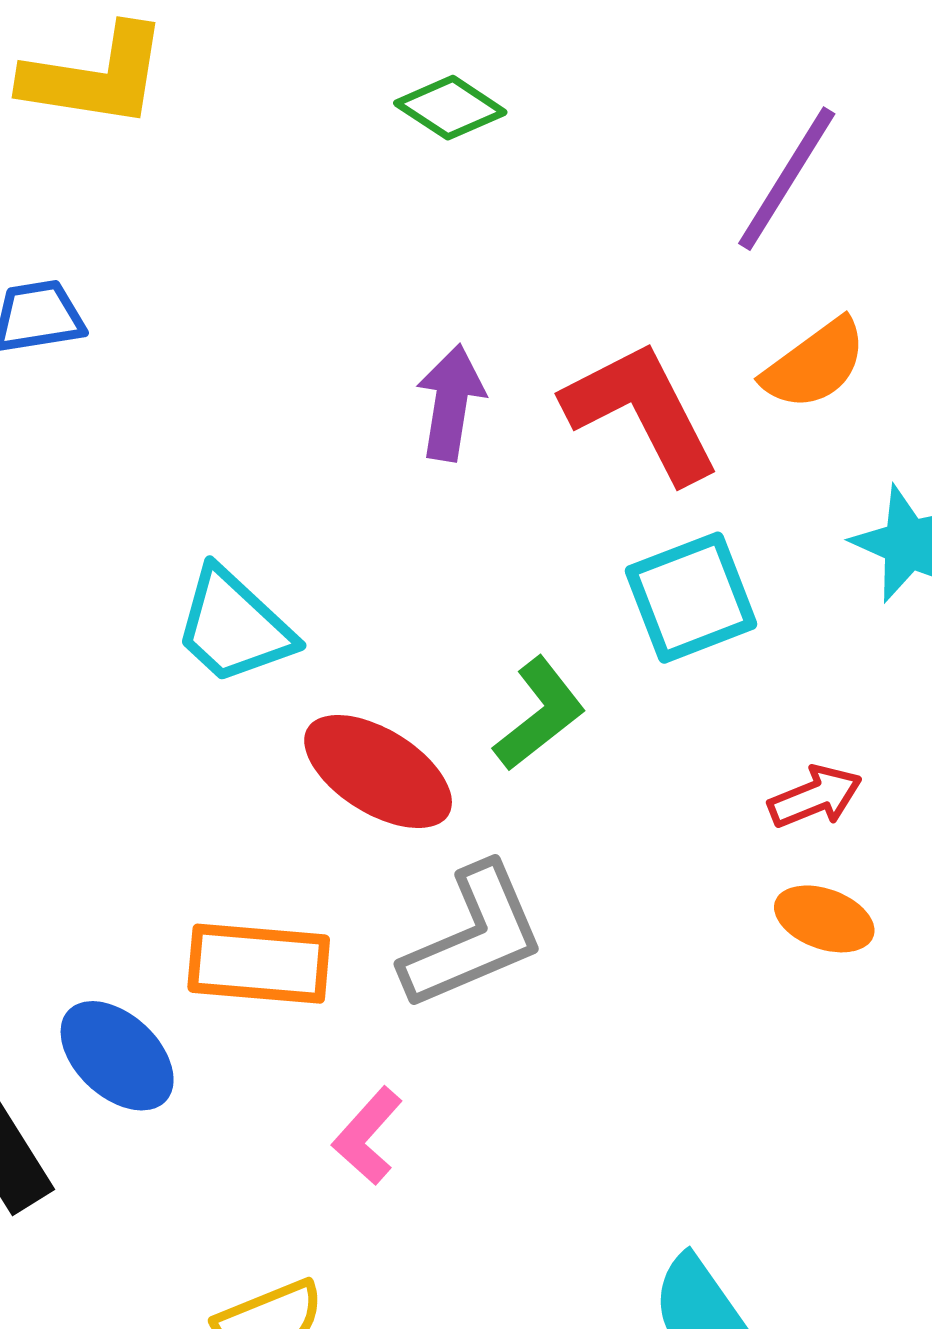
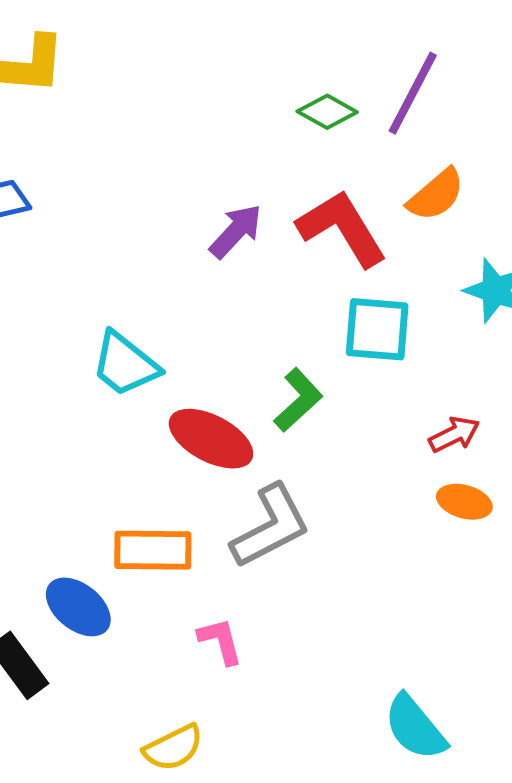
green diamond: (450, 108) -> (327, 112), moved
purple arrow: (451, 403) -> (236, 231), turned 38
cyan square: (691, 598) -> (377, 329), turned 30
pink L-shape: (368, 1136) -> (220, 641), turned 128

